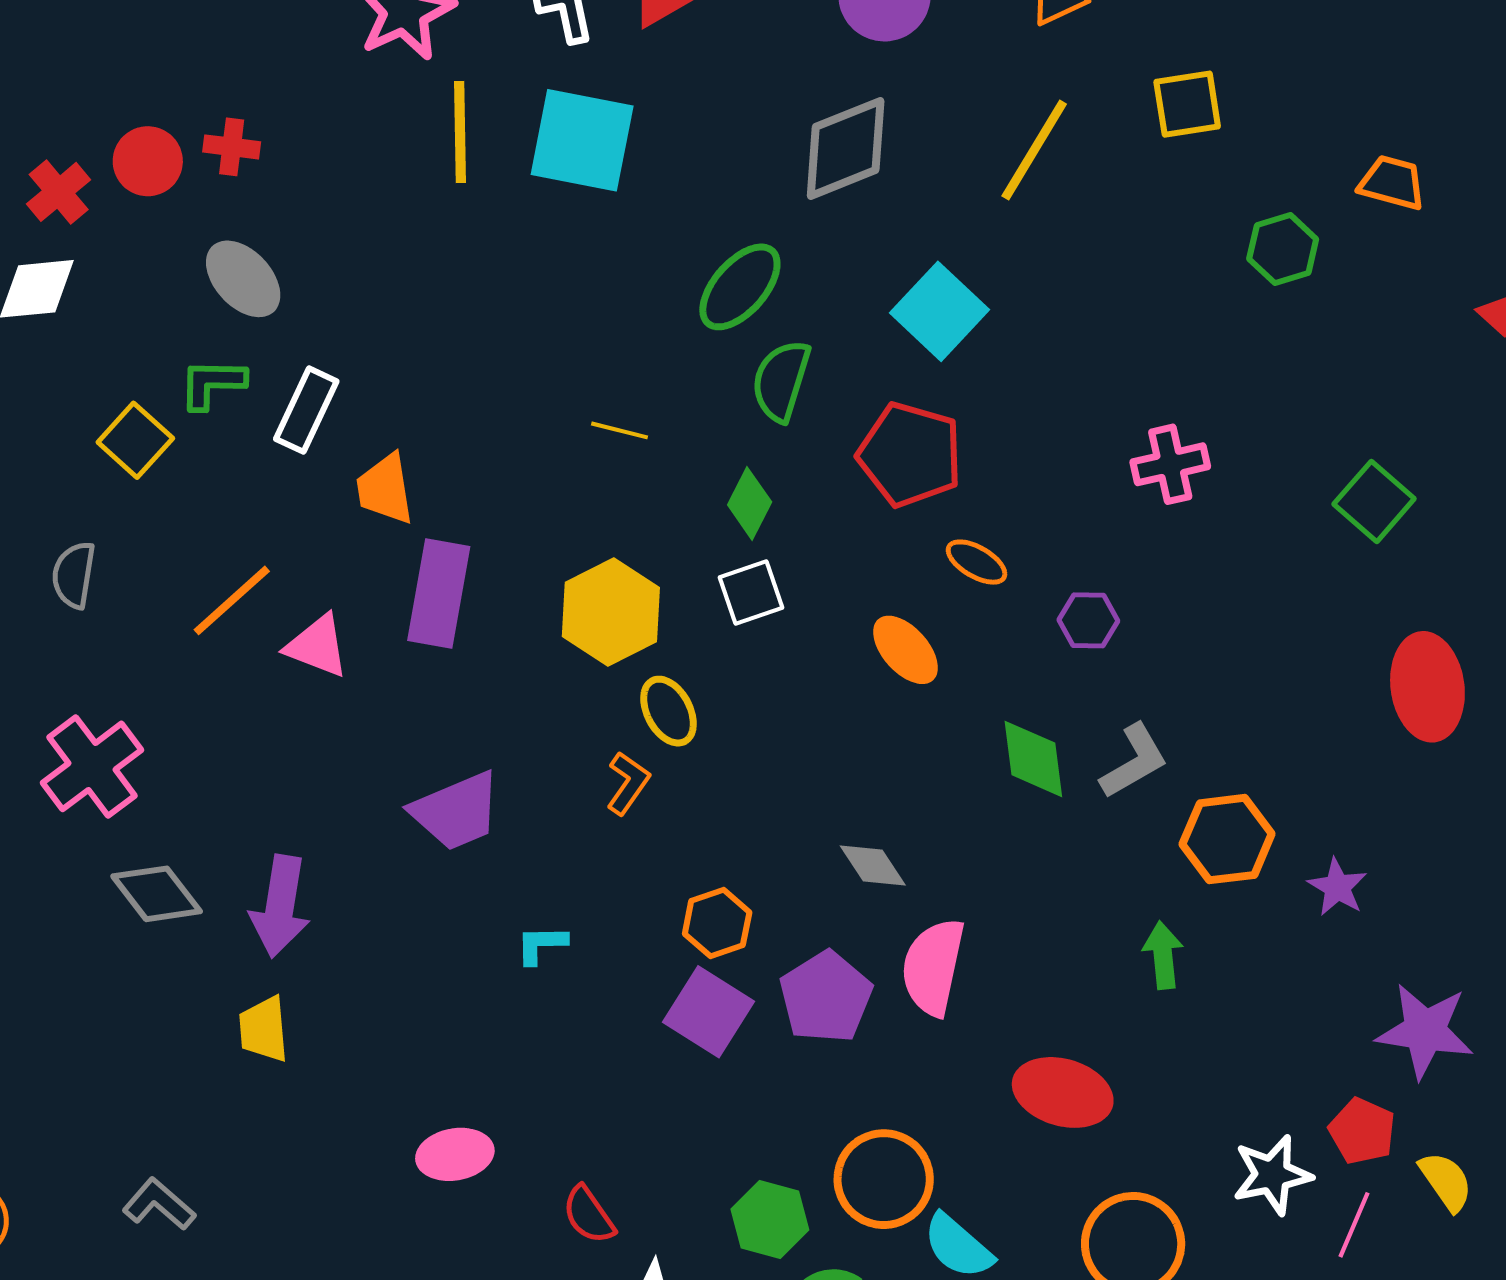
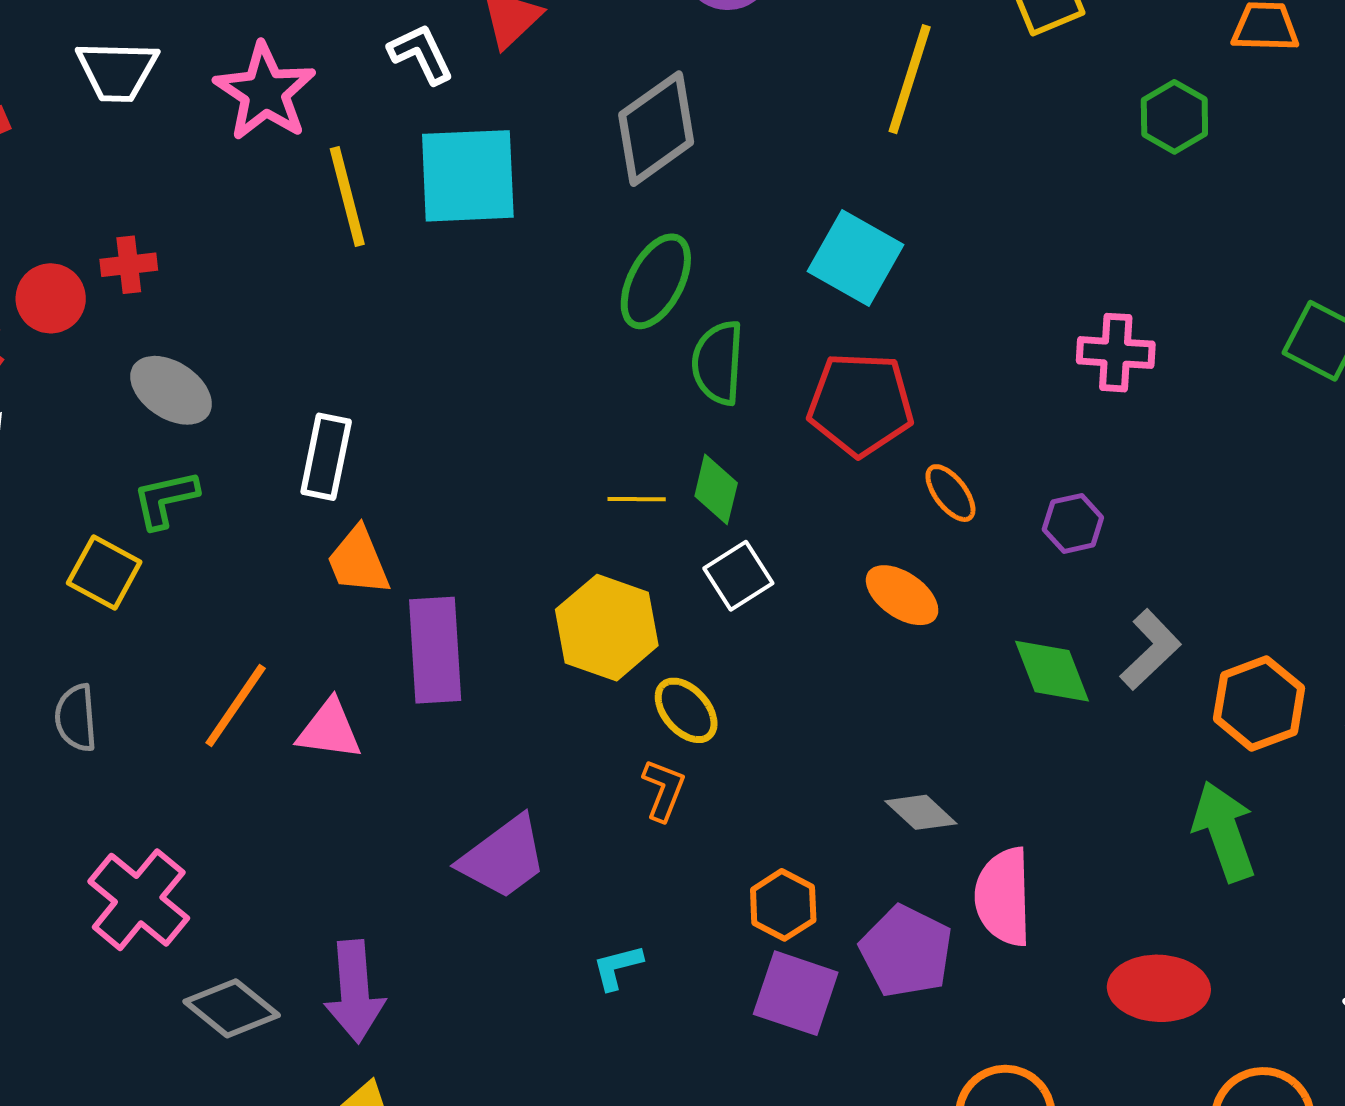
gray diamond: (846, 148) -> (656, 129), moved
white rectangle: (306, 410) -> (326, 457), moved
yellow line: (620, 430) -> (637, 499), moved
pink cross: (1170, 464) -> (1116, 353), turned 30
orange ellipse: (977, 562) -> (950, 493), turned 36
green arrow: (1163, 955) -> (1224, 831), size x1.5

